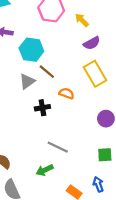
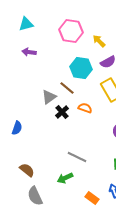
cyan hexagon: (31, 50) -> (81, 68), moved
black cross: (42, 108) -> (62, 112), moved, turned -32

